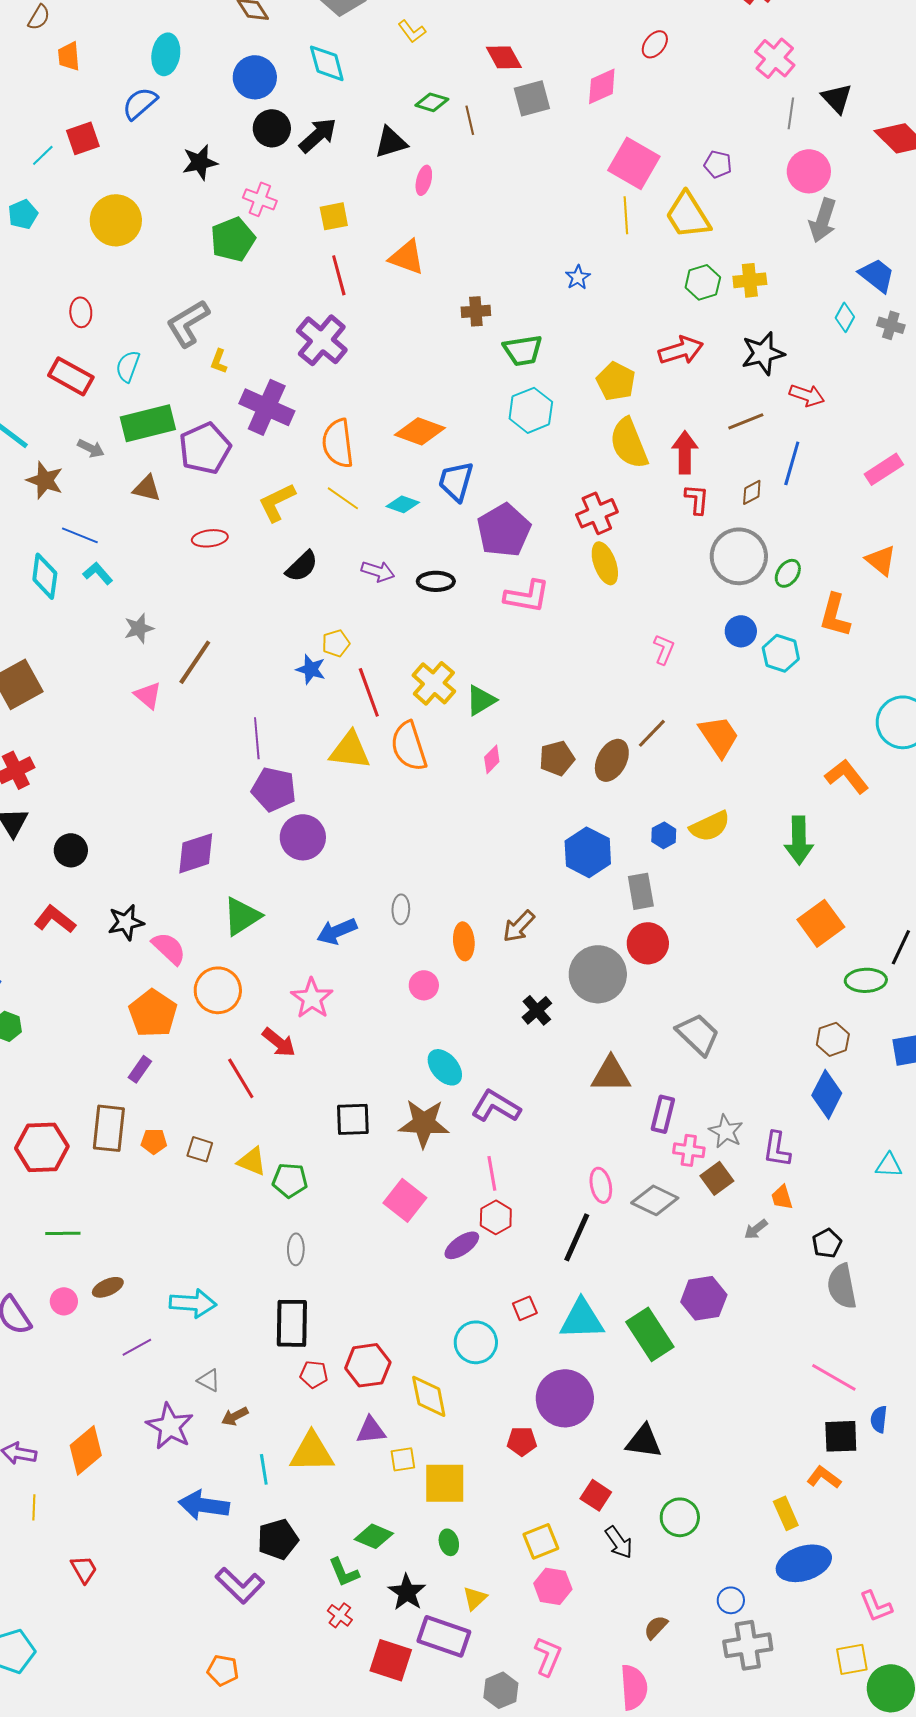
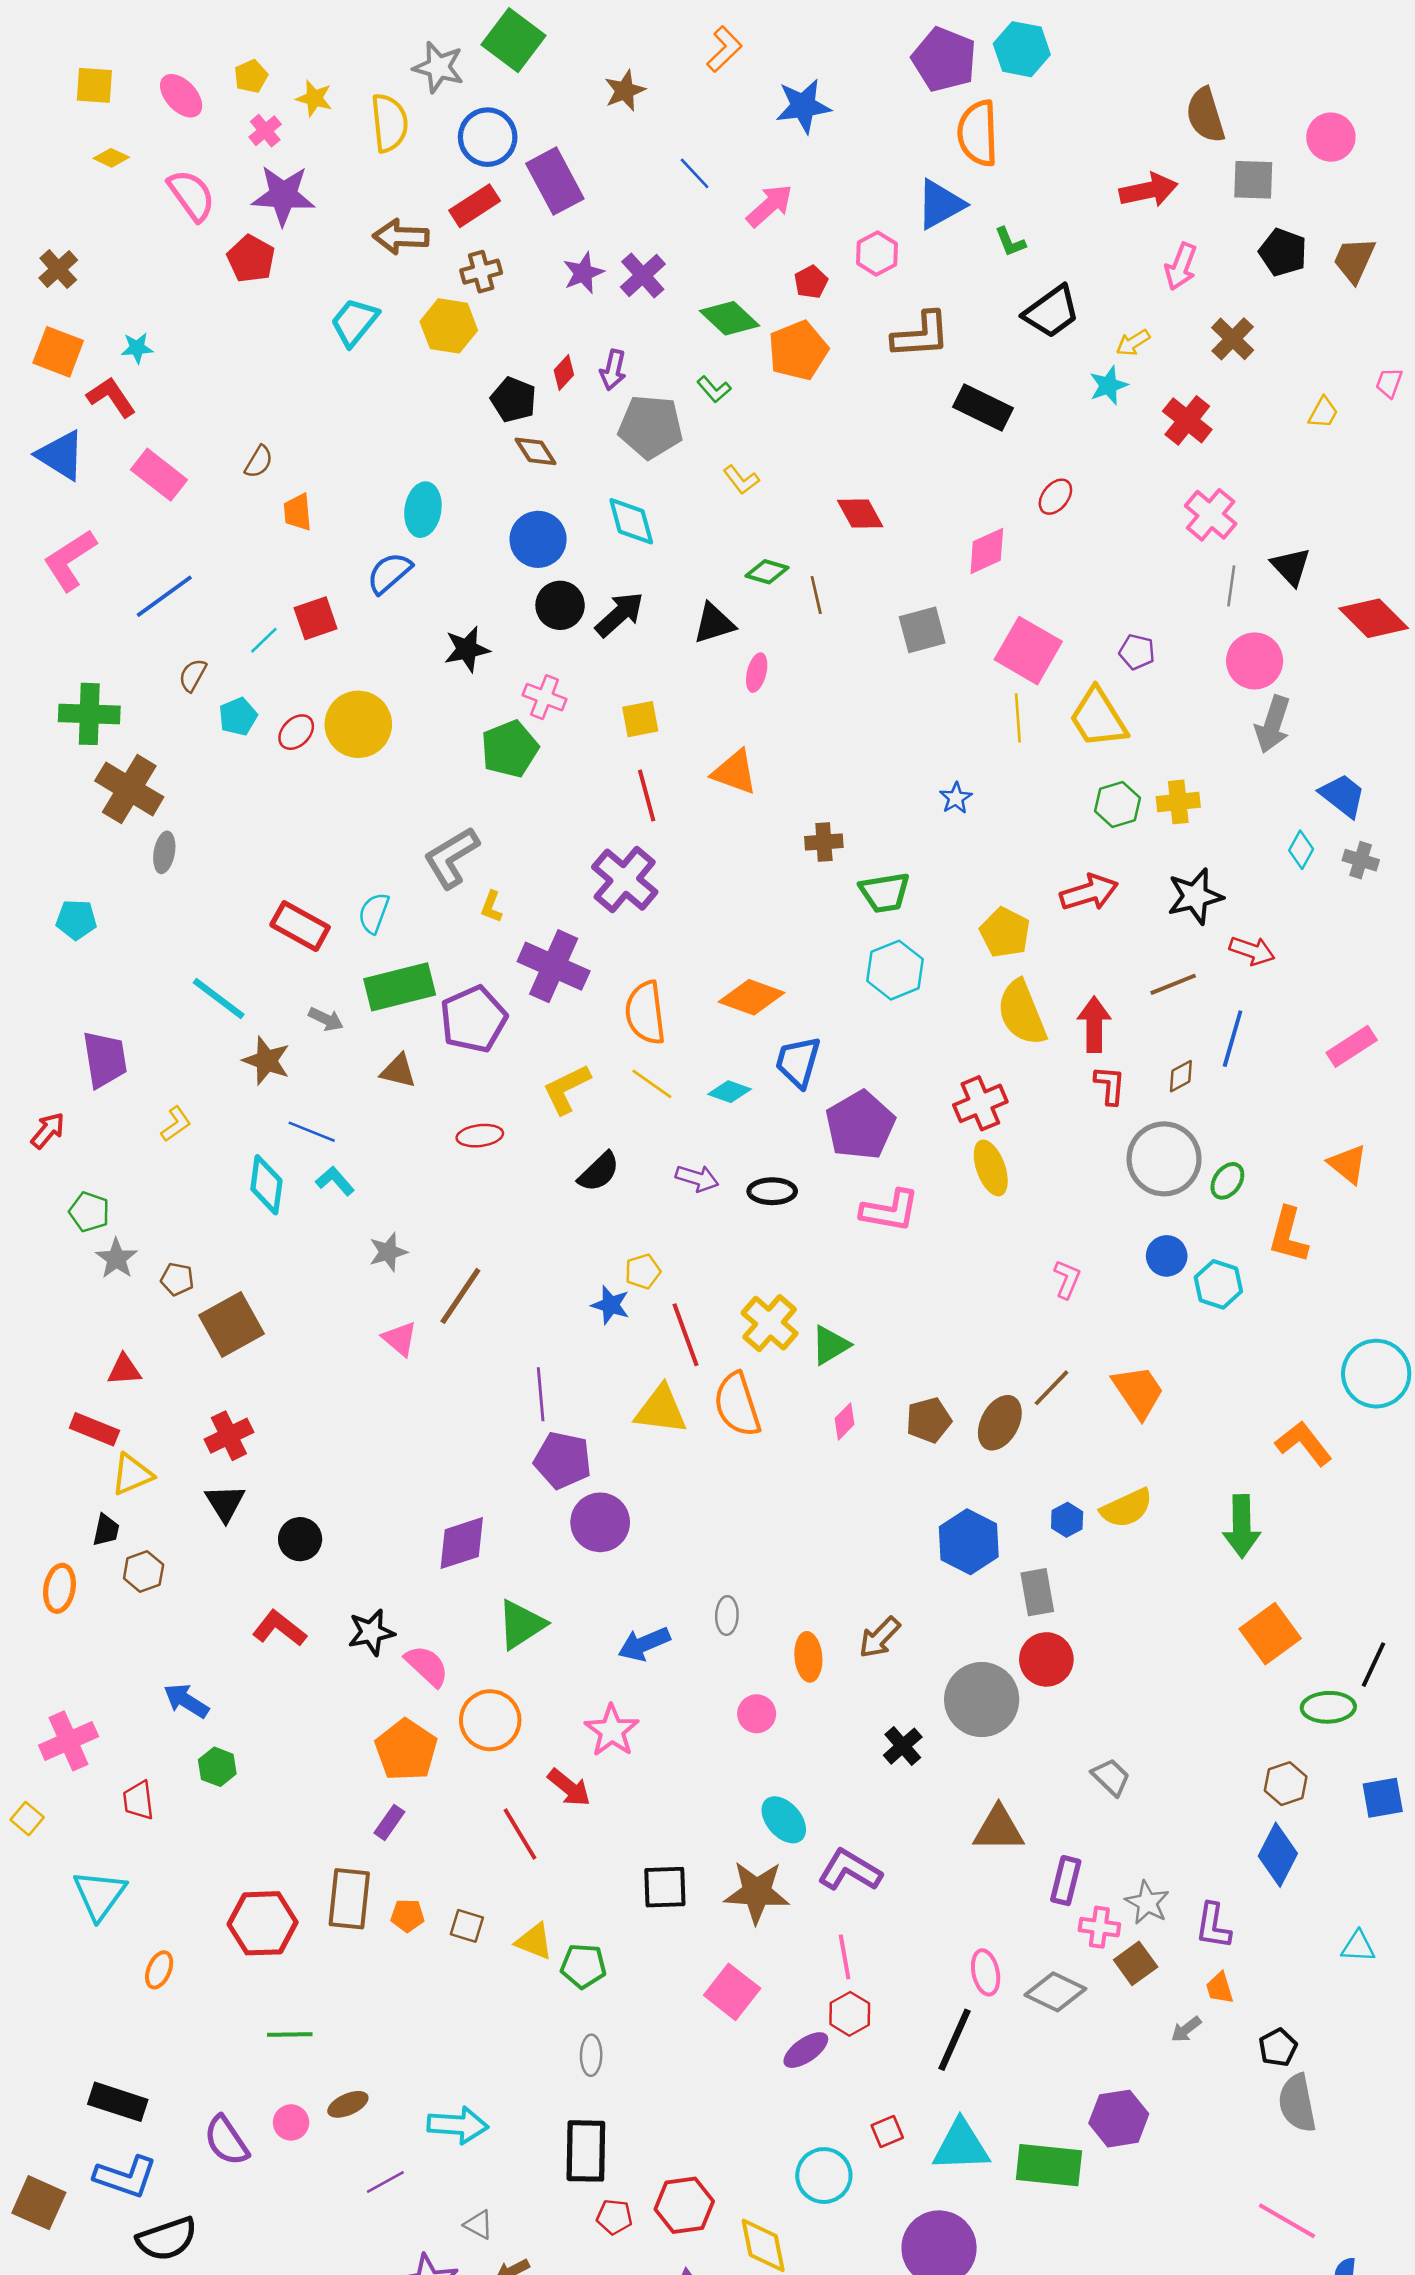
gray square: (532, 98) -> (922, 630), moved
red ellipse: (81, 312) -> (296, 732), moved, turned 48
gray trapezoid: (698, 1034) -> (1111, 1777), size x0.7
green rectangle: (650, 1334) -> (1049, 2165), turned -51

